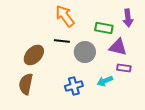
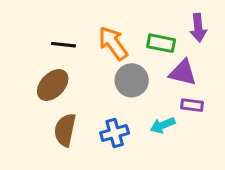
orange arrow: (65, 16) -> (113, 43), moved
black line: (62, 41) -> (63, 45), moved
brown semicircle: (26, 84) -> (65, 130), moved

